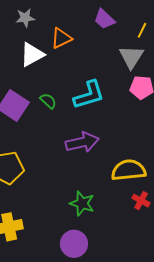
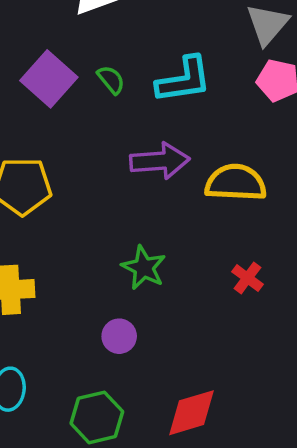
yellow semicircle: (129, 170) -> (236, 183), moved
purple circle: (74, 244) -> (119, 336), size x0.7

